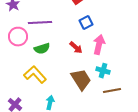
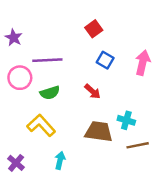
blue square: (86, 23) -> (105, 60), turned -32
pink arrow: (99, 45) -> (143, 63), moved
brown trapezoid: (81, 80) -> (99, 132), turned -50

